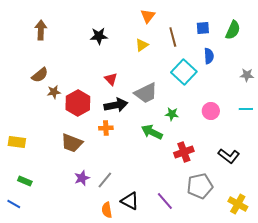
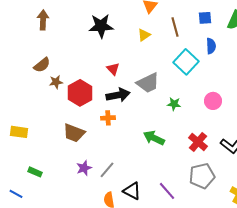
black star: (99, 36) -> (101, 26), size x1.4
green arrow: (152, 132) -> (154, 138), moved
red cross: (184, 152) -> (198, 142), moved, turned -30
green rectangle: (25, 181) -> (35, 172), moved

